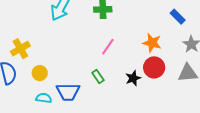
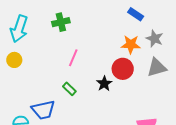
orange star: (152, 43) -> (131, 44), moved
yellow circle: (40, 73) -> (14, 60), moved

